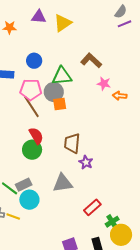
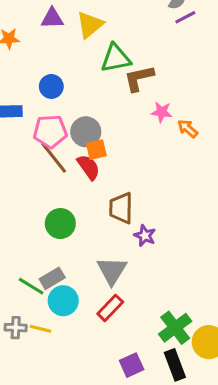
brown L-shape: (91, 60) -> (139, 78), turned -50
green triangle: (62, 76) -> (116, 58), moved
orange arrow: (120, 96) -> (188, 129), turned 40
red semicircle: (36, 136) -> (88, 167), moved
gray triangle: (63, 183) -> (112, 271), turned -45
red rectangle: (92, 207) -> (110, 308), moved
green cross: (112, 222) -> (175, 328), moved, size x1.5

